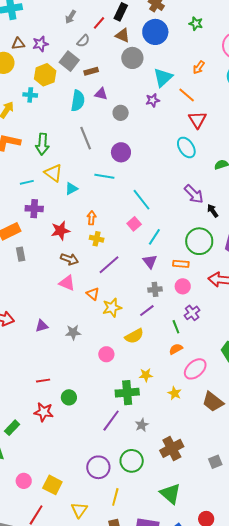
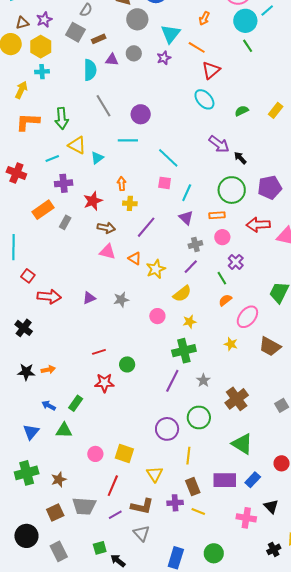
yellow hexagon: (45, 75) -> (41, 47), moved
gray circle: (121, 113) -> (134, 53), moved
red triangle: (197, 120) -> (211, 70), turned 30
pink square: (134, 224) -> (165, 183), turned -32
gray rectangle: (21, 254) -> (65, 222), moved, turned 48
yellow star: (146, 375) -> (190, 322), moved

